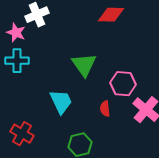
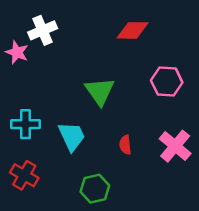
cyan cross: (17, 61) -> (26, 124), moved
pink hexagon: (123, 84) -> (167, 82), moved

